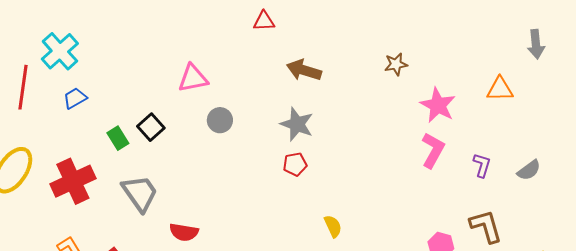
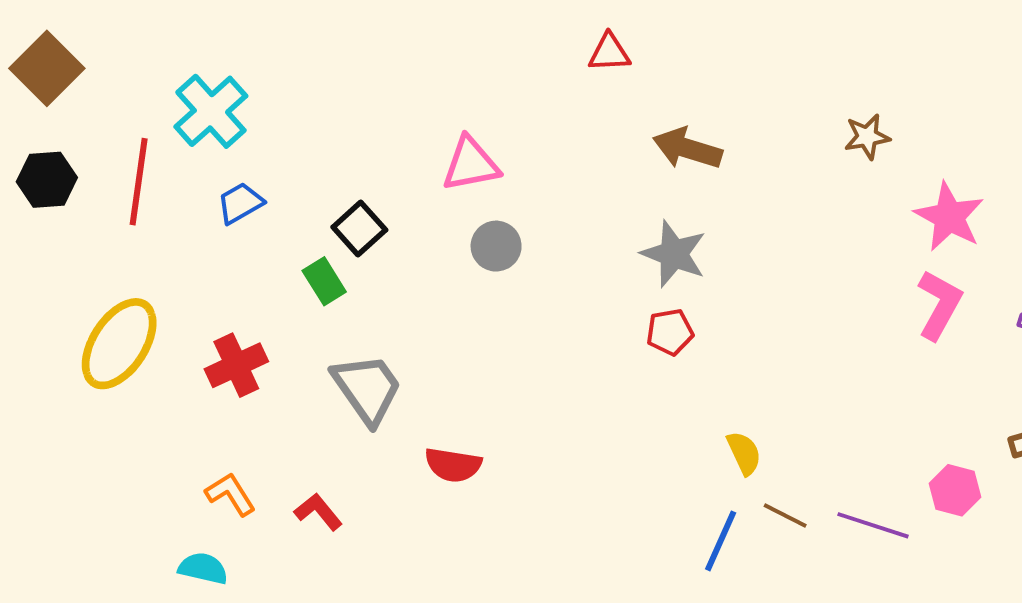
gray circle: (220, 120) -> (496, 246), moved
black square: (151, 127) -> (359, 228), moved
red cross: (73, 181) -> (236, 365), size x0.7

